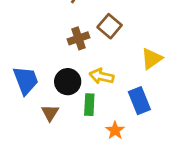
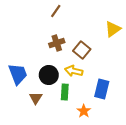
brown square: (110, 26) -> (82, 50), moved
yellow triangle: (152, 59) -> (113, 29), moved
blue rectangle: (139, 101) -> (102, 89), turned 36

